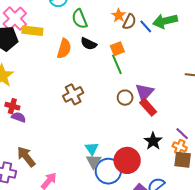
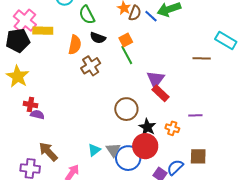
brown cross: (73, 94) -> (91, 66), moved
brown circle: (125, 98) -> (126, 109), moved, size x1.5
purple line: (182, 134) -> (195, 115), turned -40
black star: (153, 141) -> (147, 127), moved
orange cross: (180, 147) -> (172, 128), moved
cyan triangle: (92, 149) -> (94, 150), moved, turned 32
brown square: (183, 160) -> (198, 156), moved

